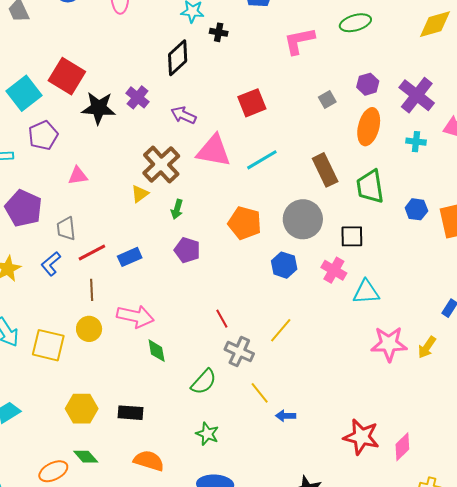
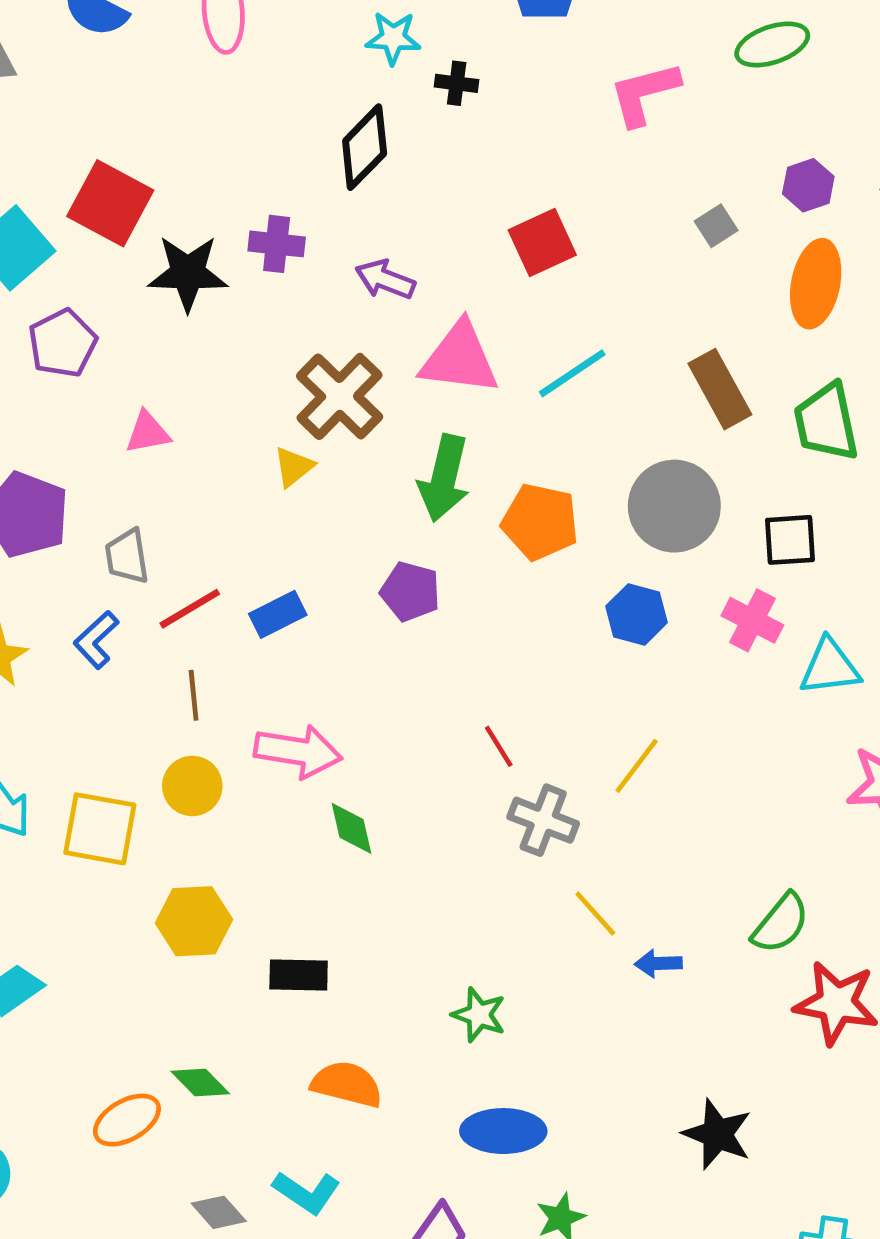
purple cross: (138, 97) -> (277, 244), turned -30
green arrow: (177, 209) -> (444, 478), moved, size x1.8
green semicircle: (204, 382) -> (781, 923), moved
yellow hexagon: (82, 409) -> (194, 921), moved

